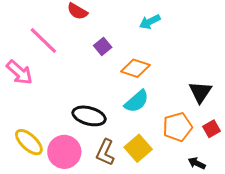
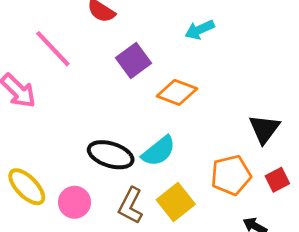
purple square: (103, 46) -> (134, 60), size x1.4
cyan semicircle: (137, 101) -> (159, 151), moved
pink circle: (64, 152) -> (75, 202), size x0.7

